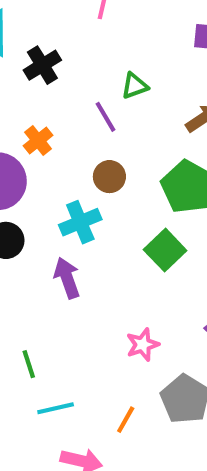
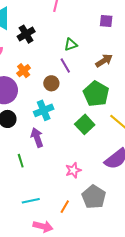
purple line: (106, 117) -> (65, 65), moved
brown circle: (109, 177) -> (51, 83), moved
green line: (29, 364) -> (21, 161), moved

